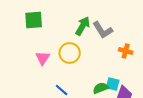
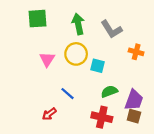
green arrow: (83, 26) -> (78, 24), moved, turned -42
cyan square: (113, 84) -> (97, 66), moved

